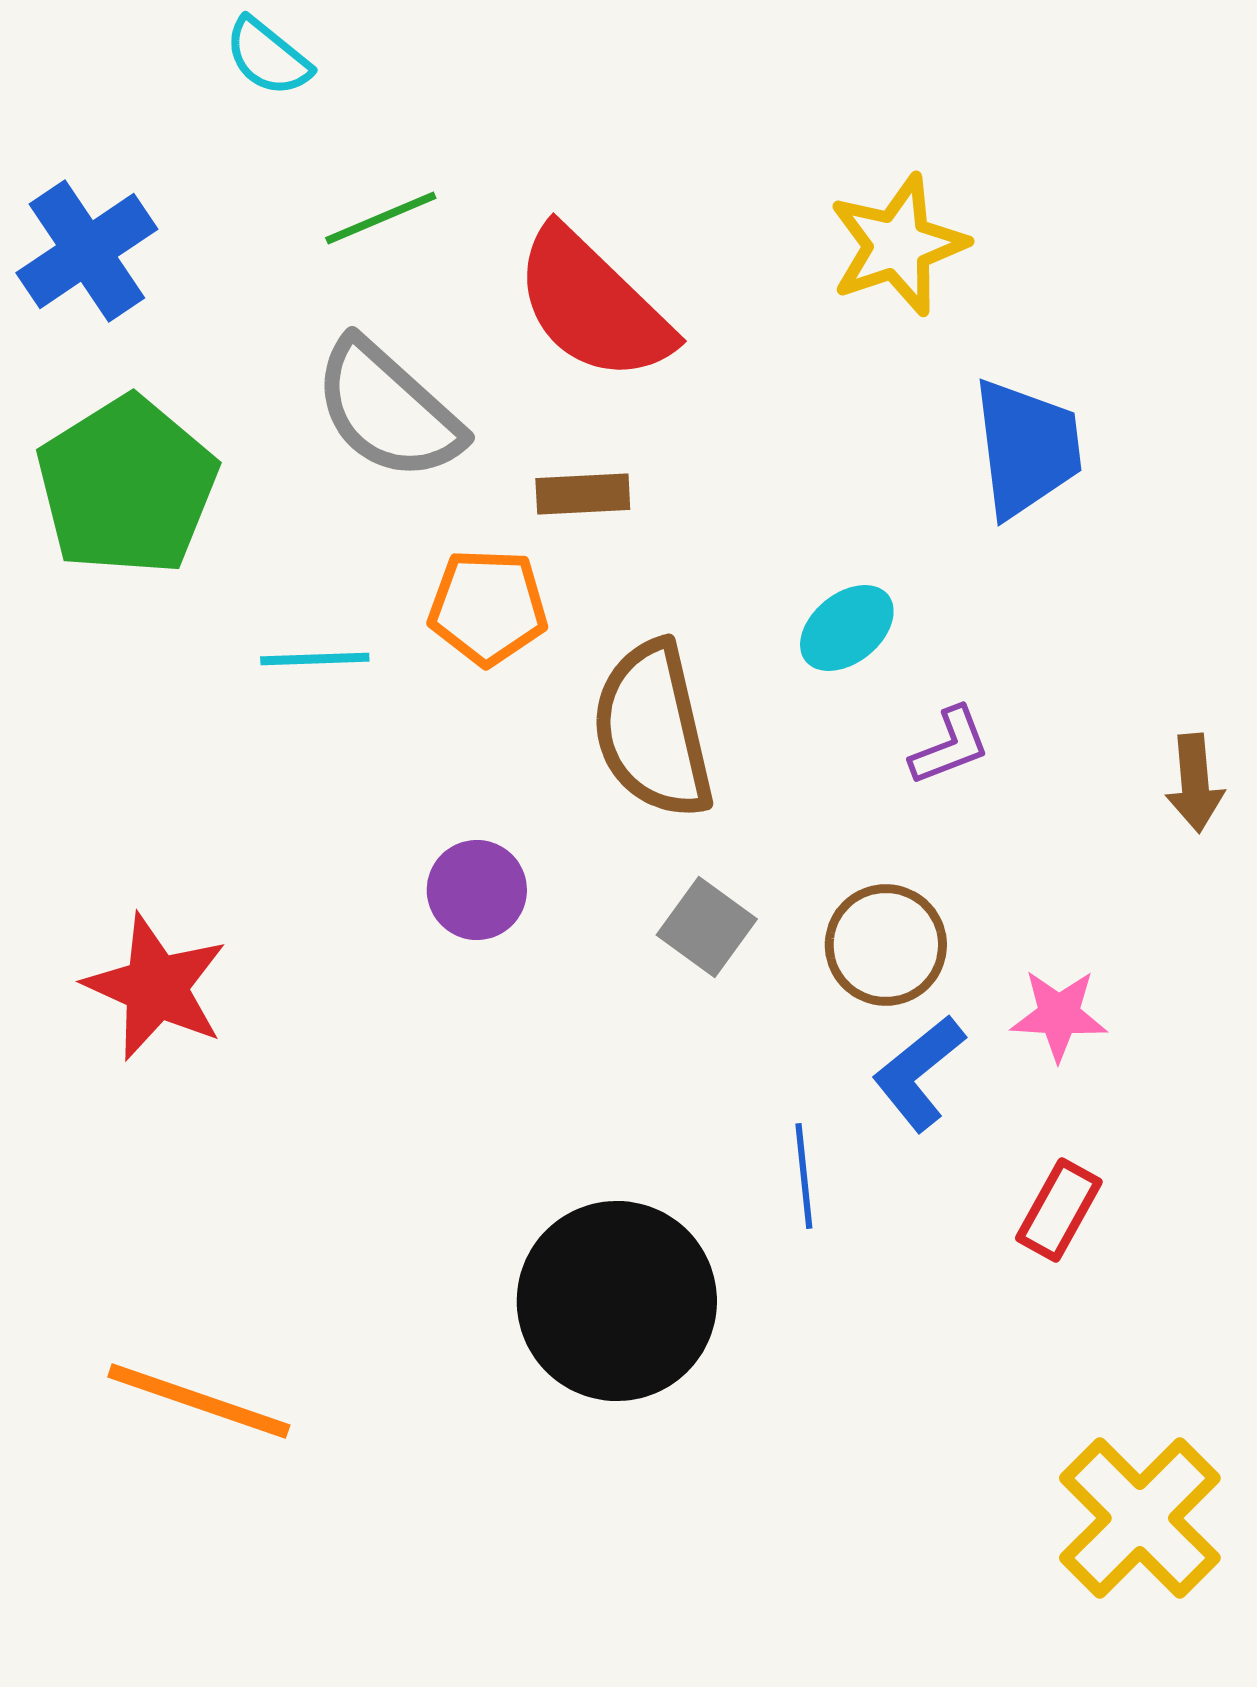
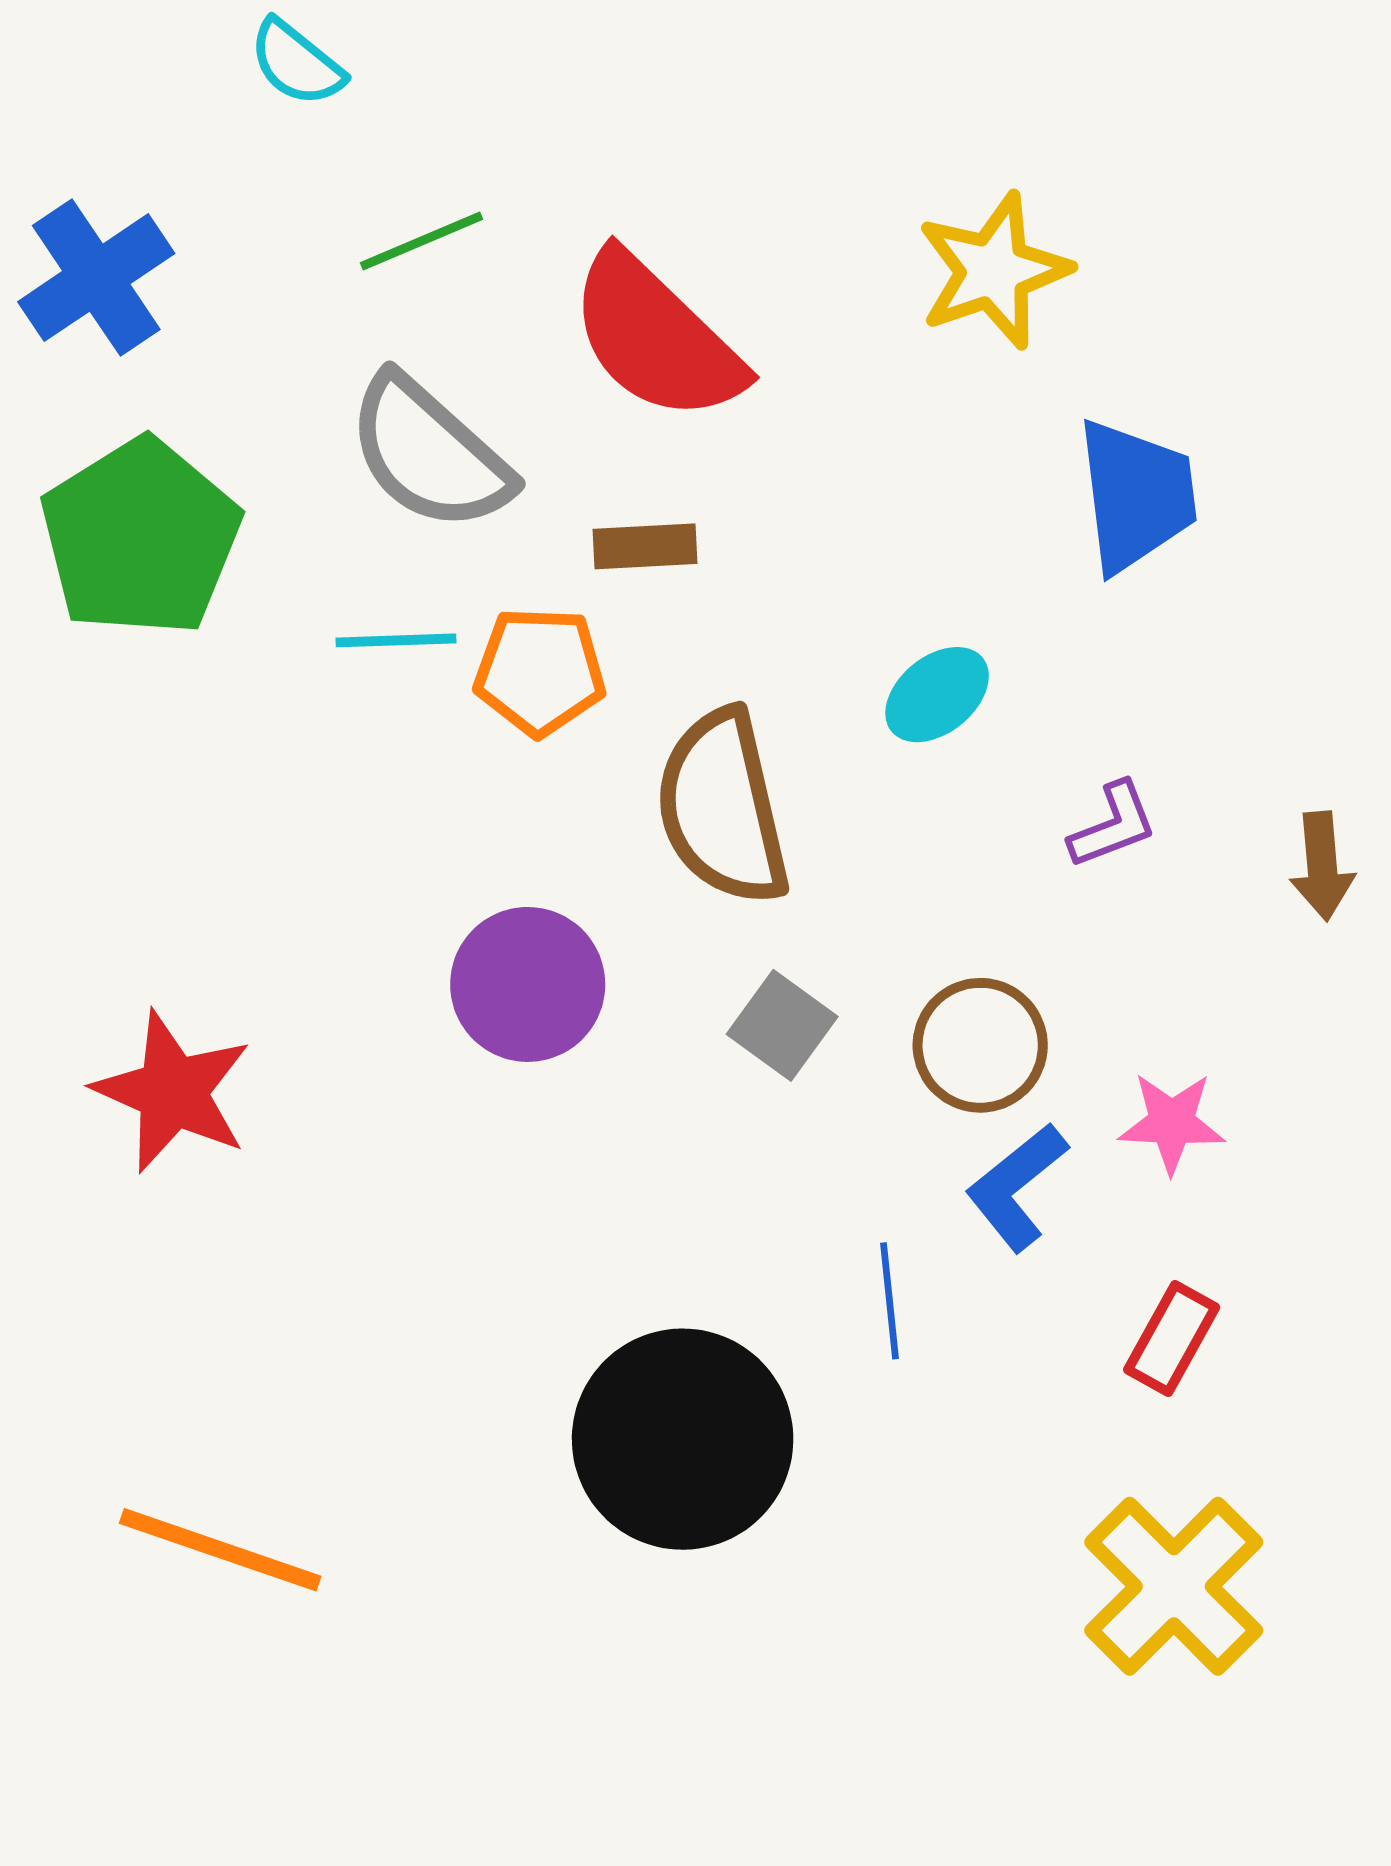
cyan line: (315, 659) -> (396, 640), moved
purple L-shape: (950, 746) -> (1113, 825), moved
purple circle: (477, 890) -> (528, 984), size x1.4
yellow cross: (1140, 1518) -> (1174, 1586), moved

